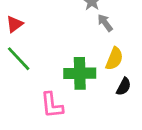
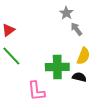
black semicircle: (124, 87) -> (79, 77), moved, turned -104

